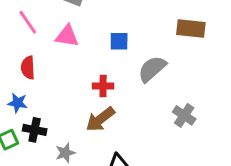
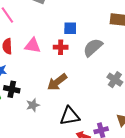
pink triangle: (67, 36) -> (33, 46), moved
red cross: (103, 86) -> (61, 47), moved

